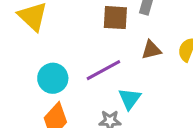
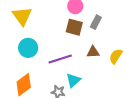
cyan circle: (53, 78) -> (28, 48), moved

